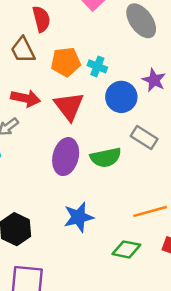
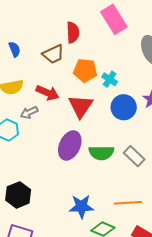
brown trapezoid: (23, 50) -> (53, 54), turned -100
gray rectangle: (144, 137) -> (134, 156), moved
blue star: (79, 217) -> (81, 206), moved

